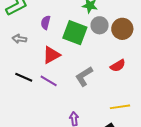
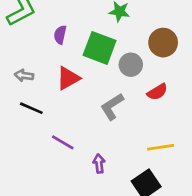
gray circle: (100, 25) -> (131, 65), moved
gray arrow: (19, 39) -> (24, 75), moved
purple line: (49, 81) -> (63, 142), moved

